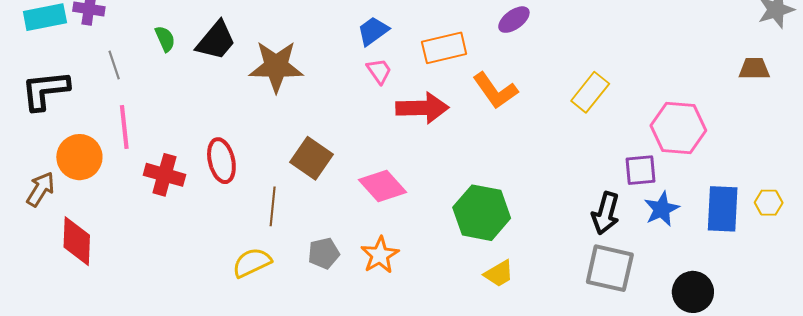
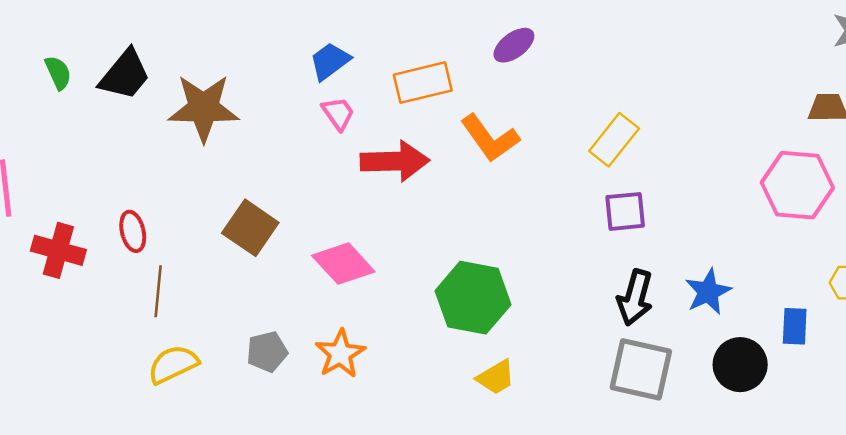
pink hexagon: (678, 128) -> (797, 185), moved
red ellipse: (221, 161) -> (133, 231), size x0.7
purple square: (640, 170) -> (625, 211), moved
brown line: (273, 206) -> (158, 291), moved
blue rectangle: (723, 209) -> (795, 326), moved, size x0.6
black circle: (693, 292) -> (740, 365), moved

